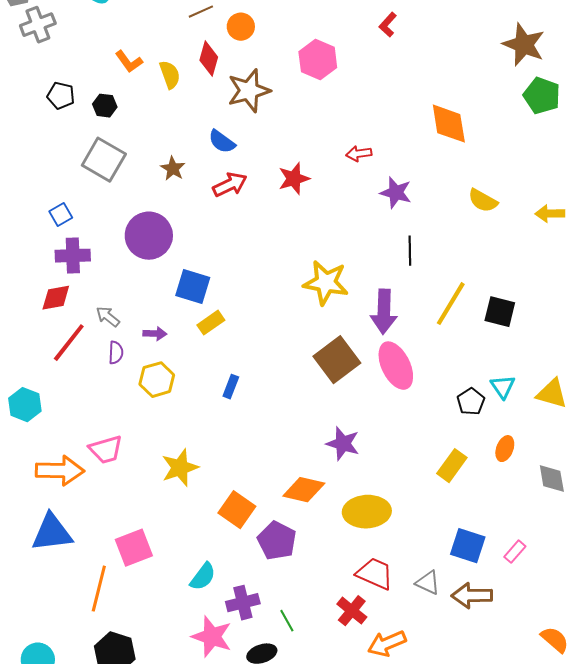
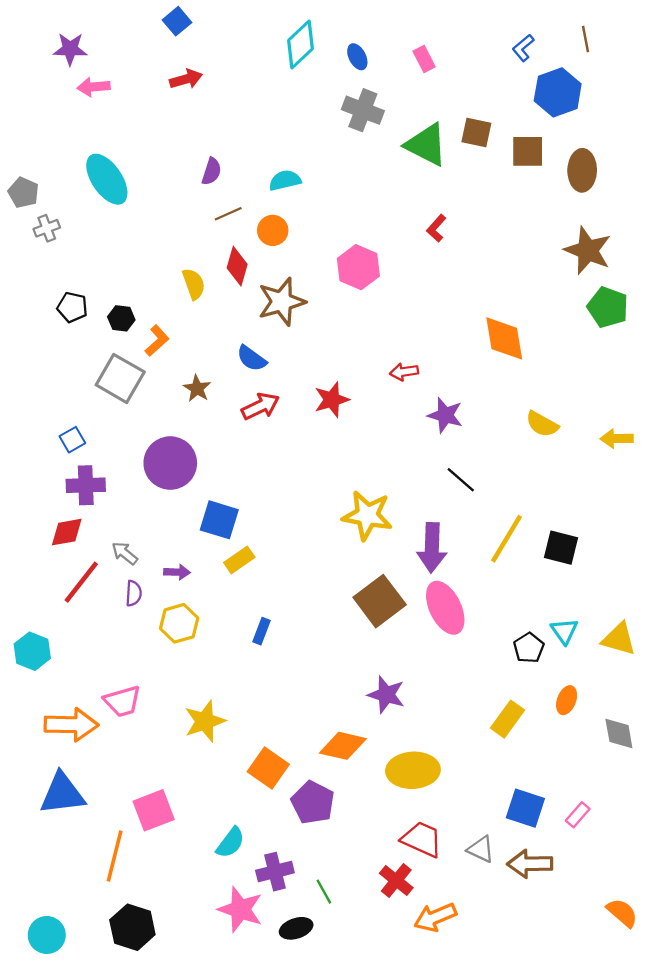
gray cross: (38, 25) -> (47, 228), size x0.7
orange L-shape: (129, 62) -> (157, 341), moved, turned -96
black line: (410, 251) -> (461, 480), turned -48

